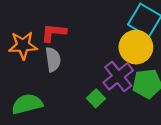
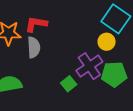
yellow circle: (136, 47) -> (107, 42), size x0.6

